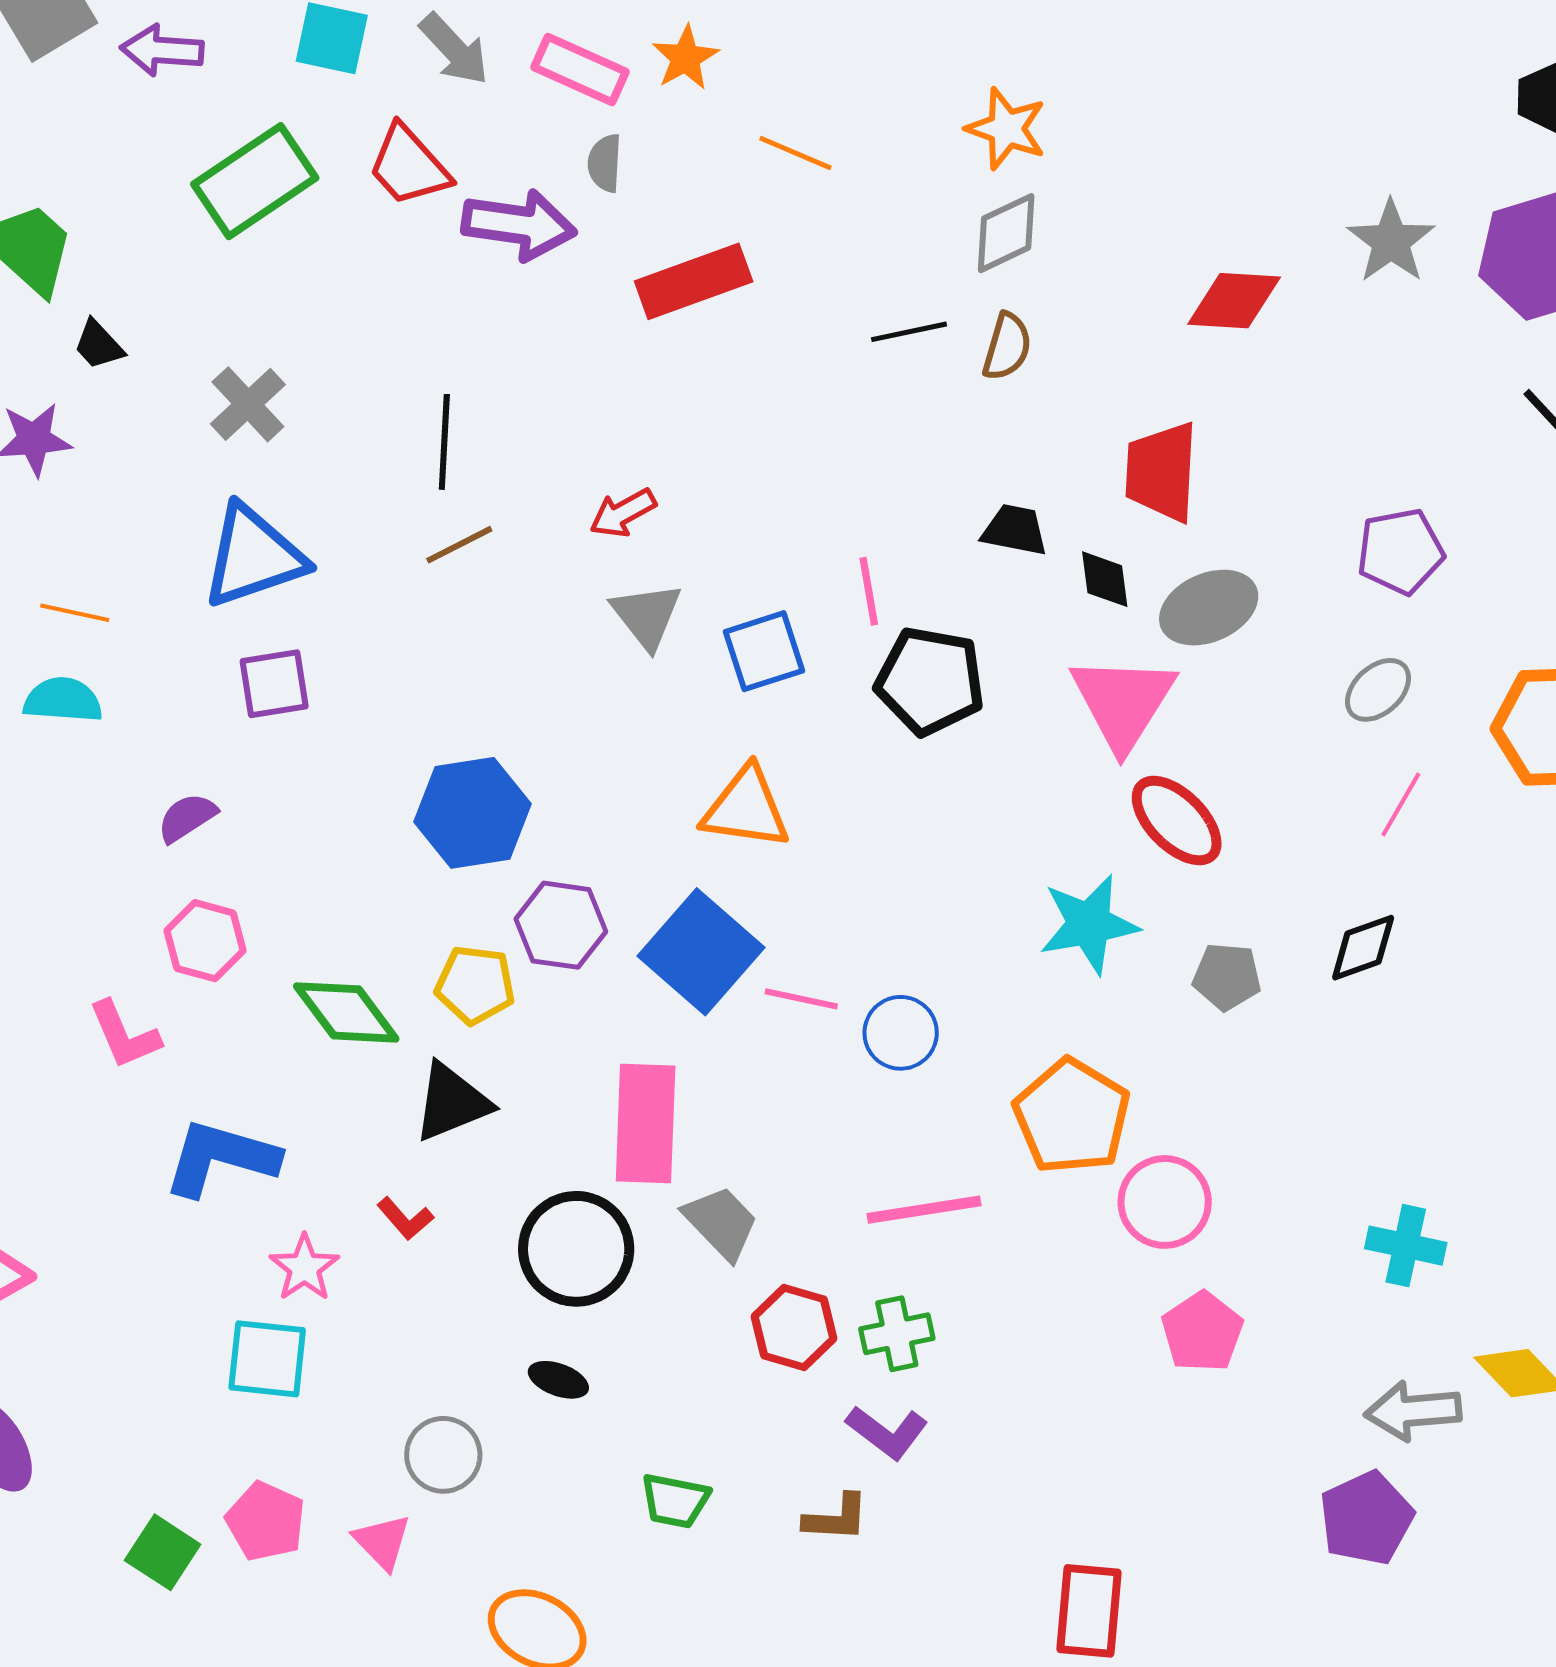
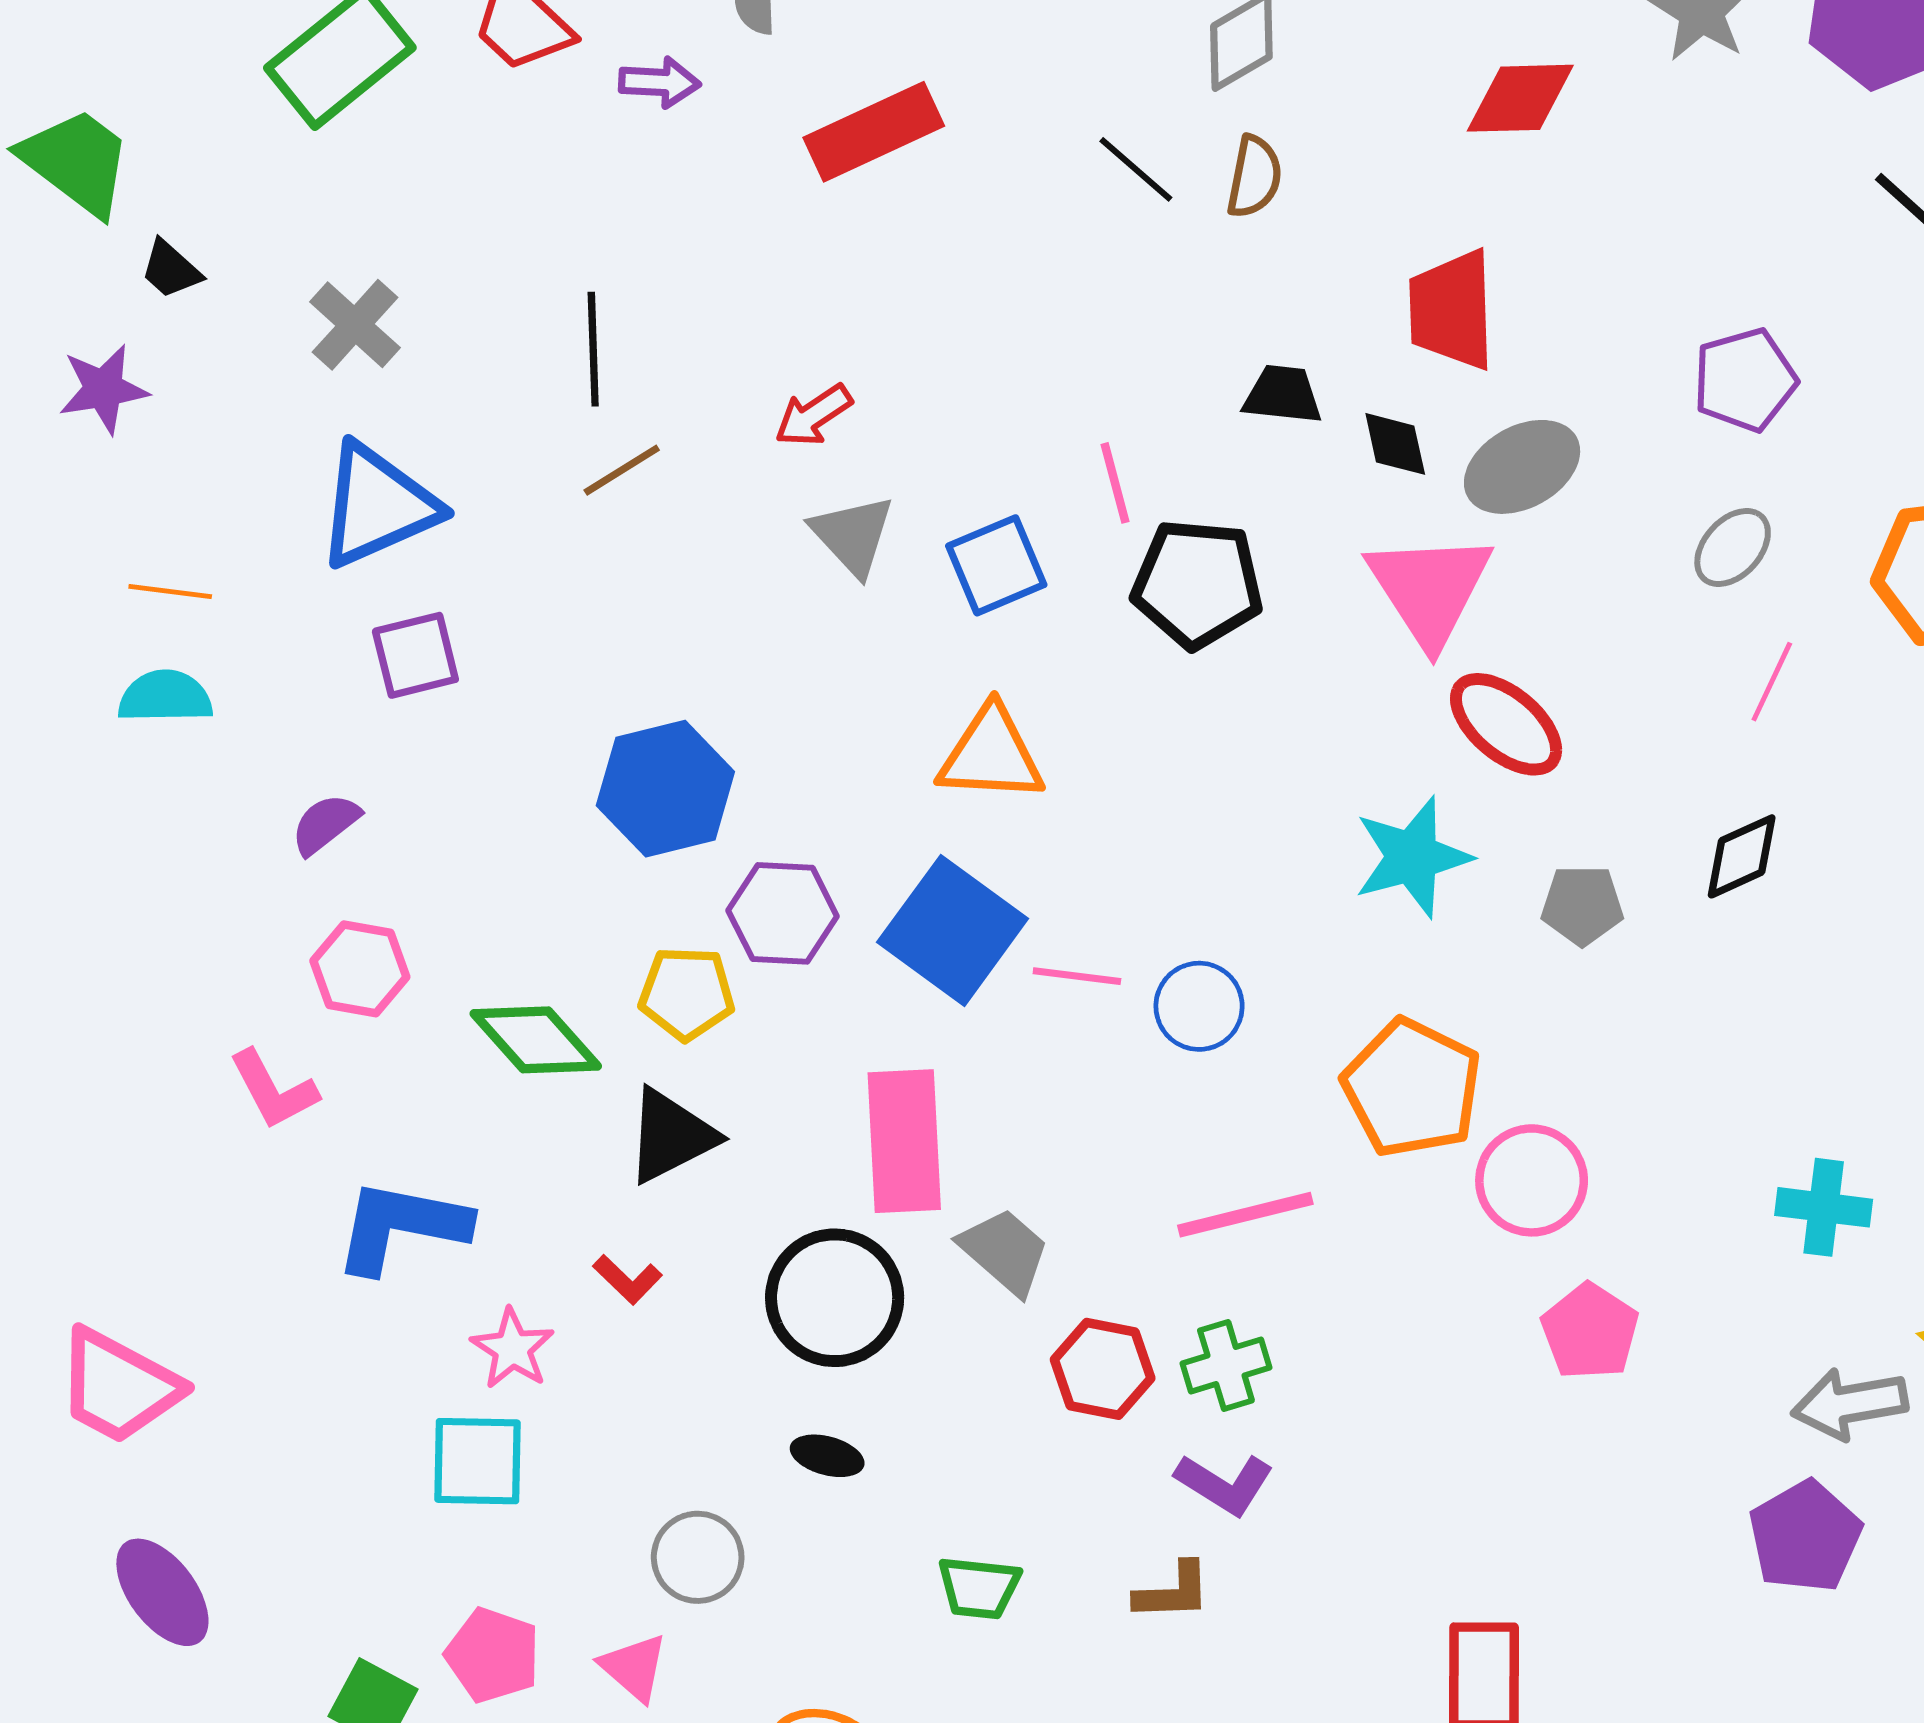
purple arrow: (519, 225) -> (660, 82), size x0.6
black line: (909, 332) -> (1136, 169), turned 58

